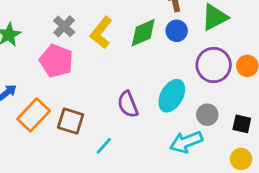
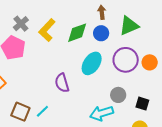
cyan ellipse: (172, 96) -> (92, 63), moved
brown square: (71, 121) -> (20, 112), moved

